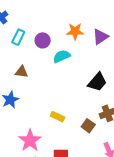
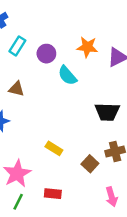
cyan semicircle: (62, 56) -> (67, 75), turned -114
black trapezoid: (97, 82) -> (107, 112), turned 45

